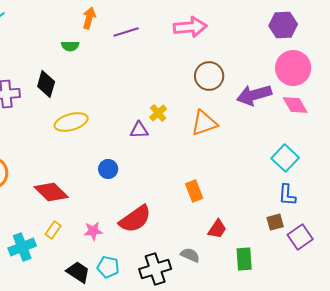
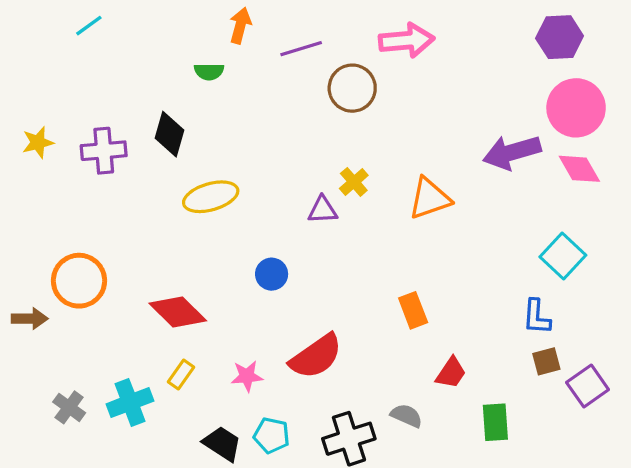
brown circle: (209, 76) -> (352, 88), moved
blue L-shape: (287, 195) -> (537, 317), moved

